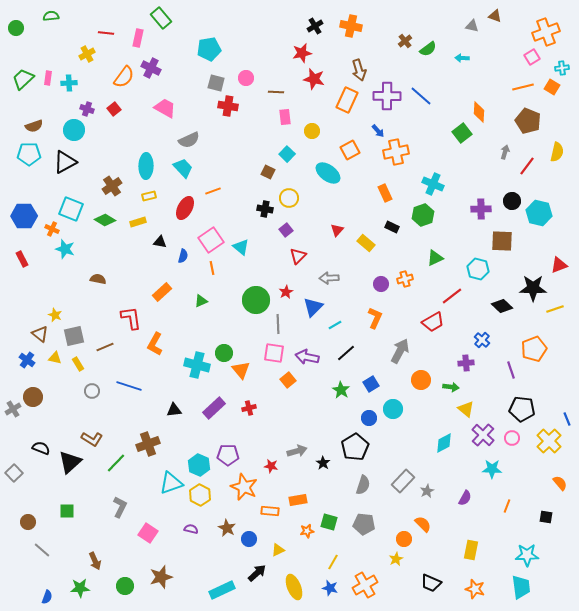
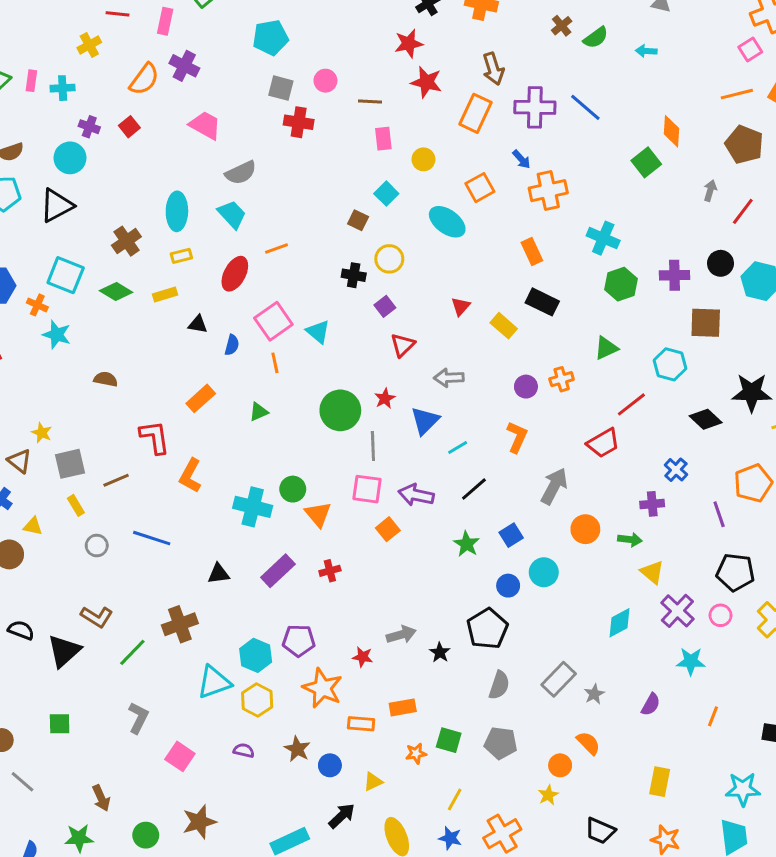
green hexagon: (423, 215) -> (621, 284), moved
black rectangle: (392, 227) -> (542, 302), size x1.5
yellow triangle: (55, 358) -> (33, 526), moved

